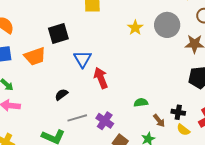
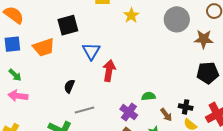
yellow star: (135, 28) -> (131, 15), moved
red arrow: (101, 78) -> (109, 71), turned 30
black semicircle: (61, 95) -> (69, 86), turned -32
purple cross: (105, 121) -> (129, 112), moved

